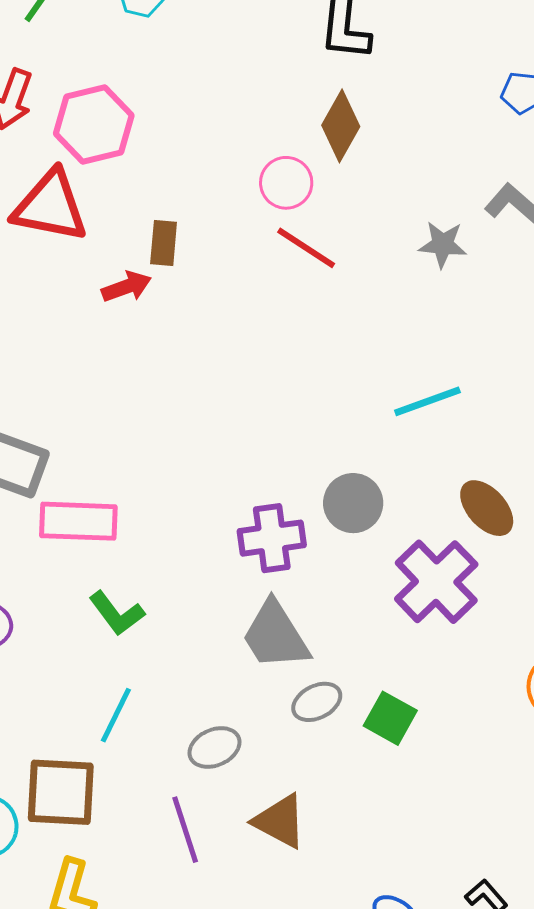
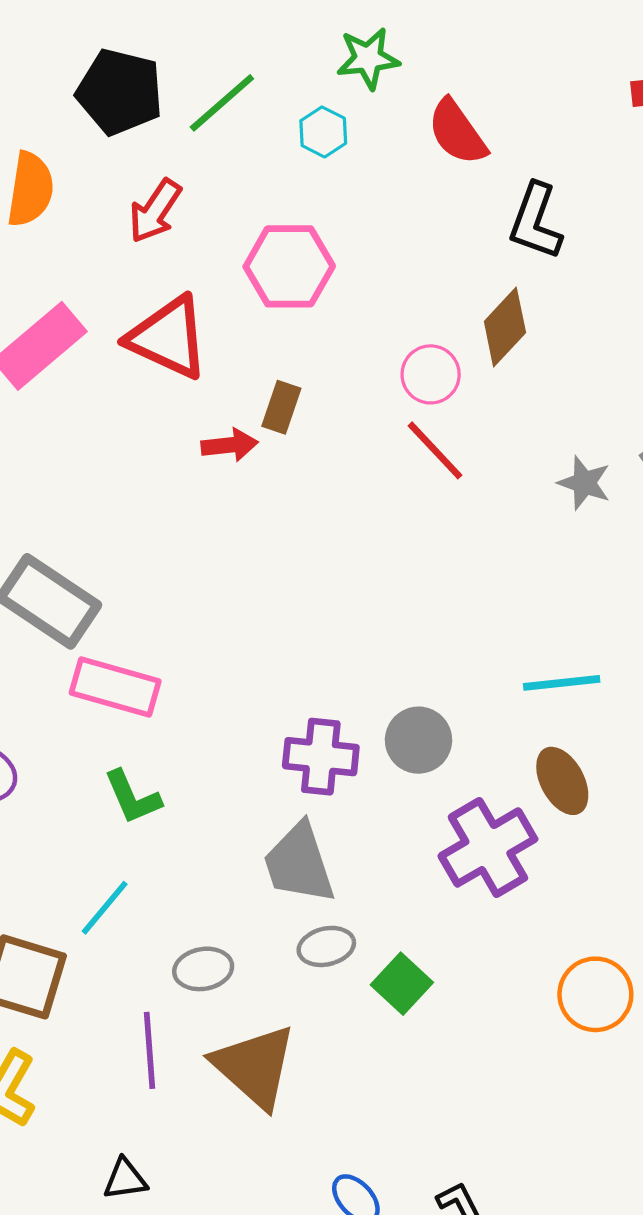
pink hexagon: (94, 124) -> (289, 266), moved
cyan line: (427, 401) -> (562, 683), moved
brown triangle: (280, 821) -> (255, 1066), size x1.4

